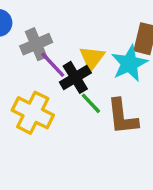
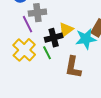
purple line: (53, 65) -> (27, 24), moved
green line: (91, 103) -> (47, 53), moved

